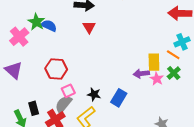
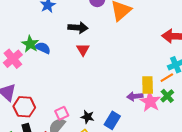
orange line: (173, 55) -> (167, 78), turned -64
red hexagon: (56, 69) -> (24, 107), moved
pink star: (157, 79) -> (150, 102), size x1.5

